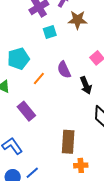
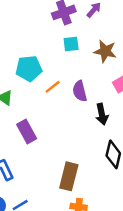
brown star: (78, 20) -> (105, 51), moved
orange line: (39, 79) -> (53, 87), moved

